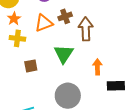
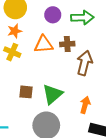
green triangle: (64, 54) -> (52, 94), moved
brown square: (31, 66) -> (26, 92), moved

